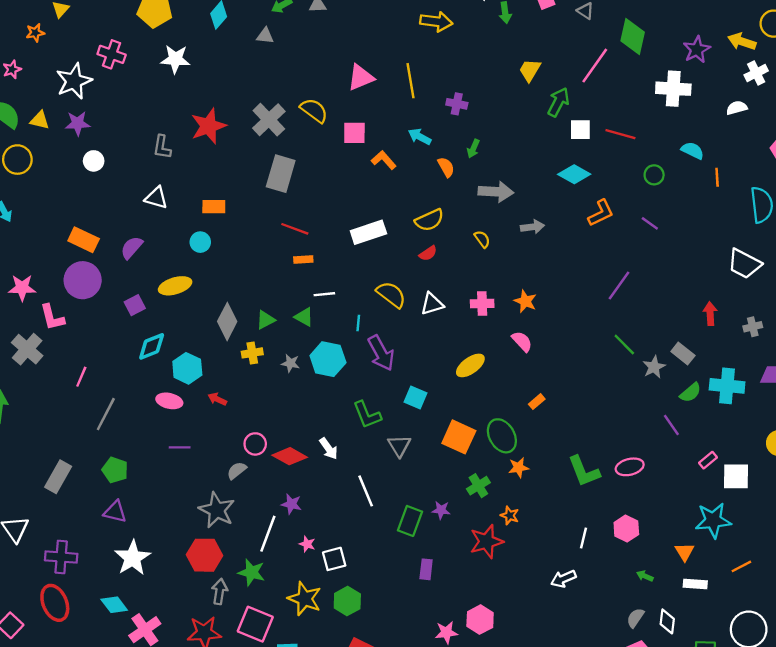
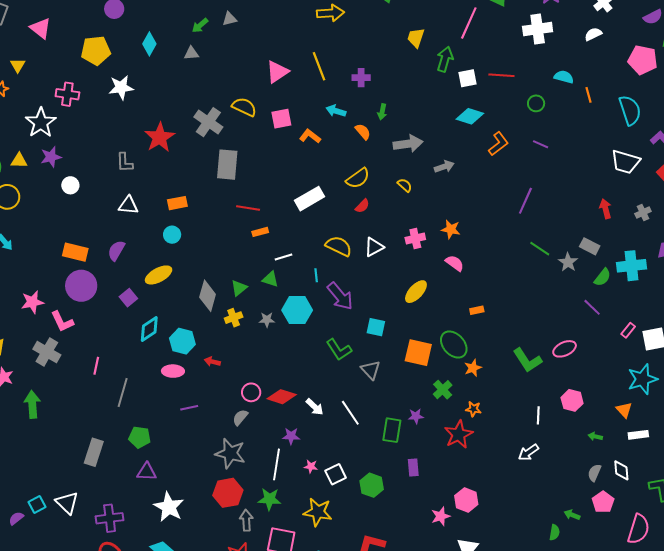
orange rectangle: (537, 402) -> (477, 310), turned 40
white arrow: (329, 449) -> (315, 407), moved
green hexagon: (347, 601) -> (372, 485), moved

